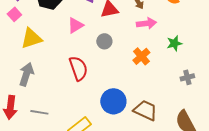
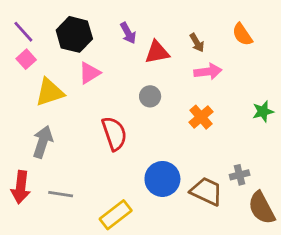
pink triangle: (75, 25) -> (89, 73), moved
green star: (174, 43) -> (263, 112), moved
gray cross: (187, 77) -> (240, 175), moved

